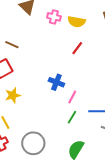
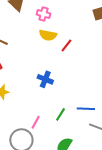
yellow semicircle: (77, 22) -> (48, 35), moved
pink line: (72, 97) -> (36, 122), moved

